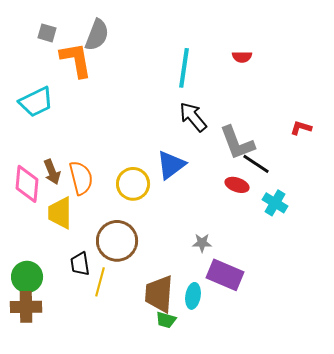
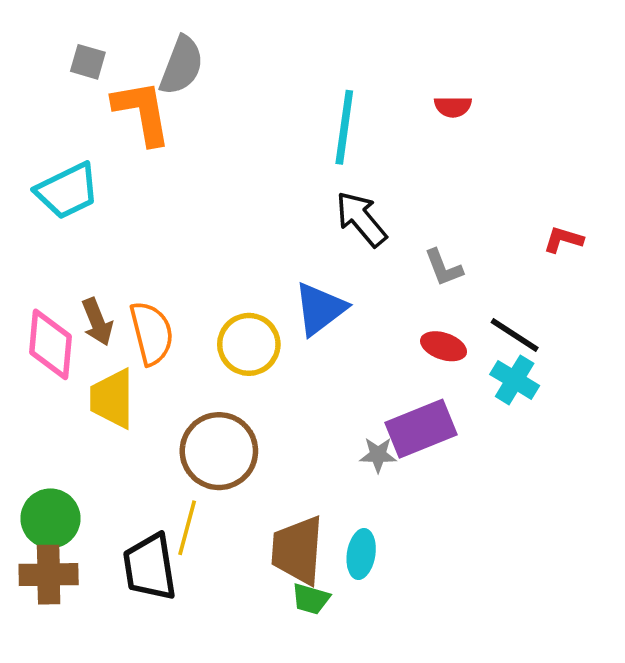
gray L-shape: (237, 143) -> (444, 268), size x0.6
black line: (256, 164) -> (515, 335), moved
black trapezoid: (80, 264) -> (150, 567), moved, size x1.5
purple rectangle: (225, 275) -> (421, 429), moved, turned -45

